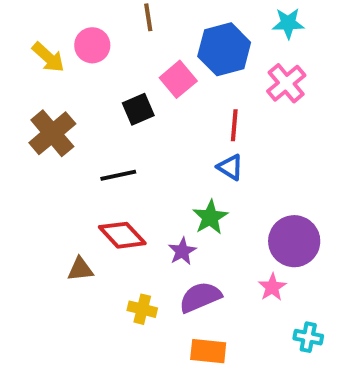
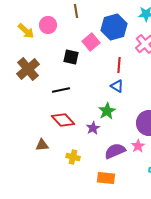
black square: (138, 109) -> (71, 57), turned 35
brown triangle: (80, 269) -> (42, 145), moved
purple semicircle: (200, 297) -> (115, 151), moved

